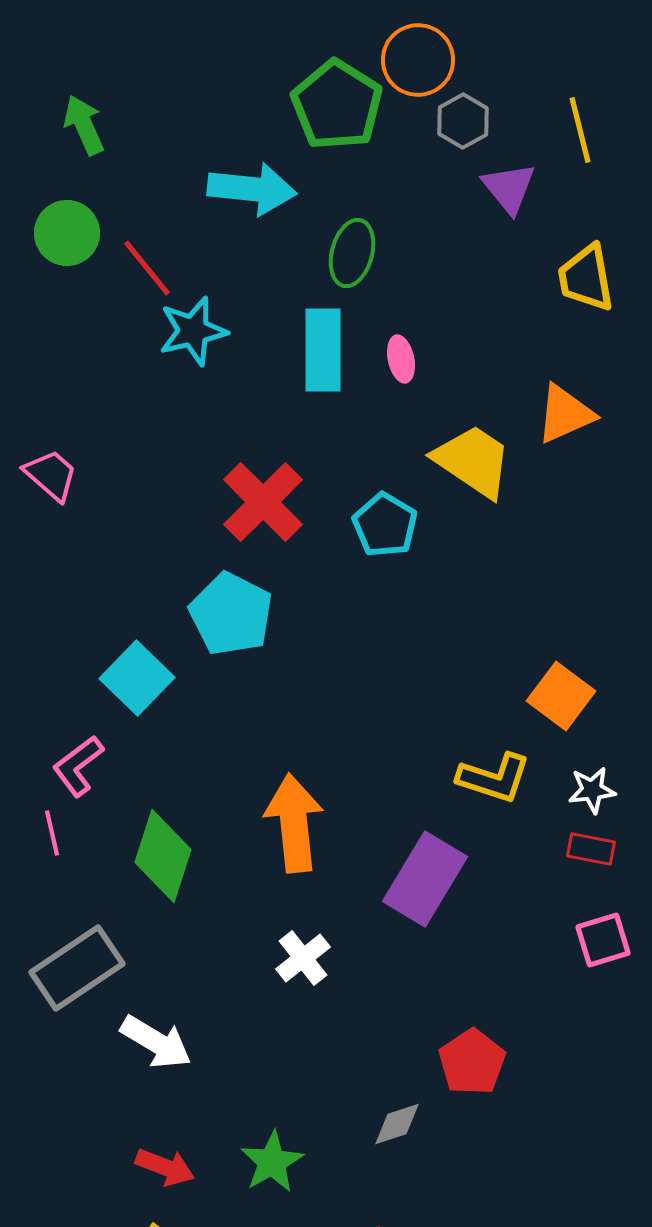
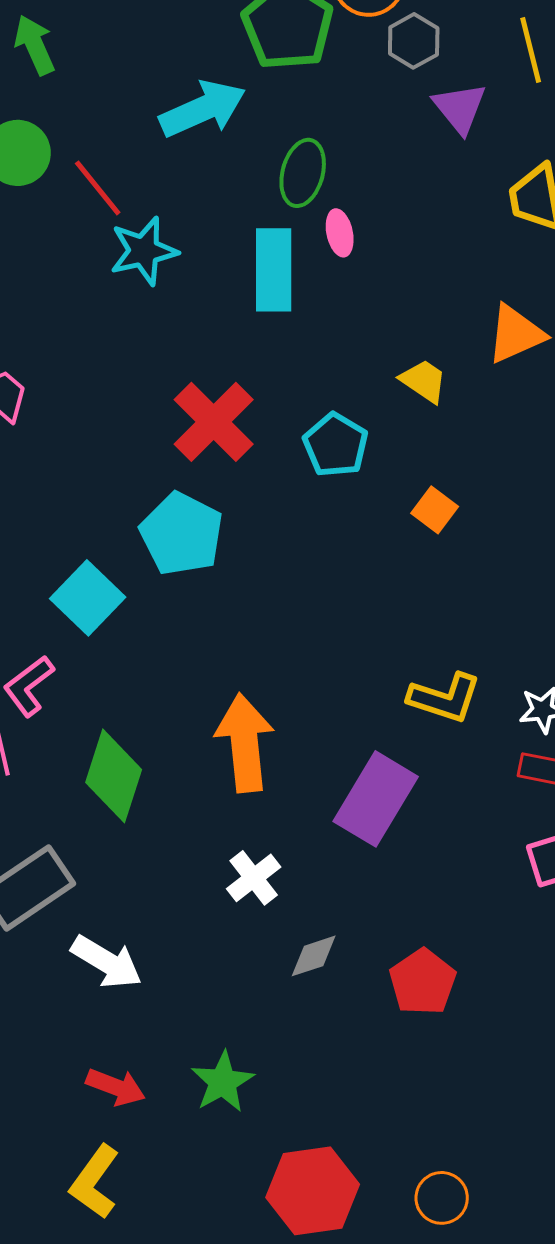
cyan arrow: (252, 189) -> (203, 109), turned -30
pink ellipse: (401, 359) -> (340, 233), moved
yellow trapezoid: (473, 461) -> (424, 381), size x0.6
orange square: (561, 696) -> (435, 510), moved, size x0.7
gray diamond: (397, 1124) -> (314, 956), moved

